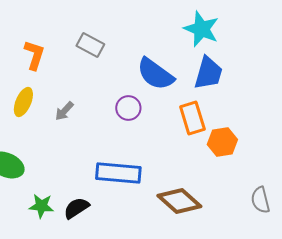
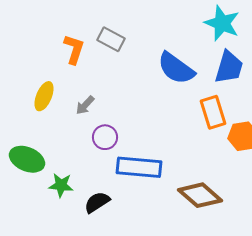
orange L-shape: (34, 55) -> (74, 49), moved
purple circle: (128, 108) -> (105, 137), moved
green star: (41, 206) -> (61, 185), moved

